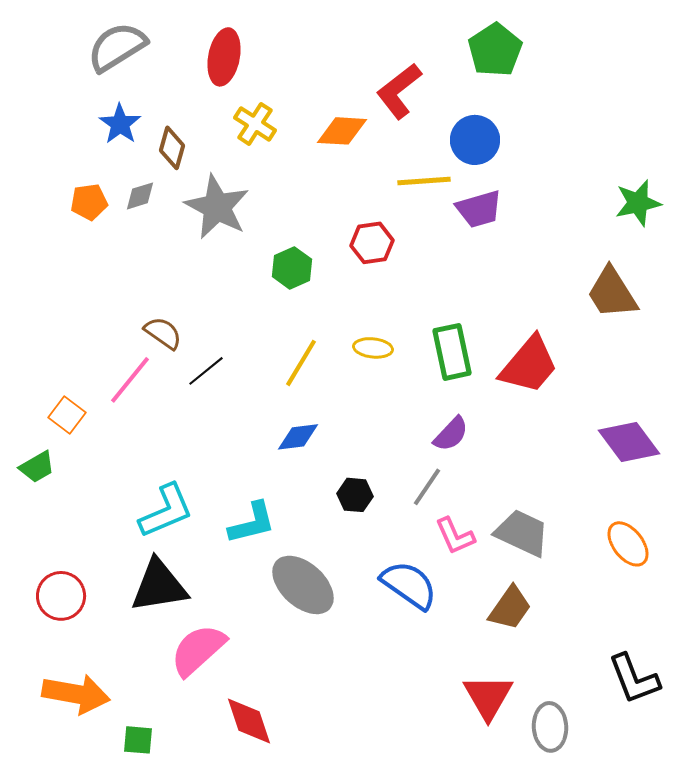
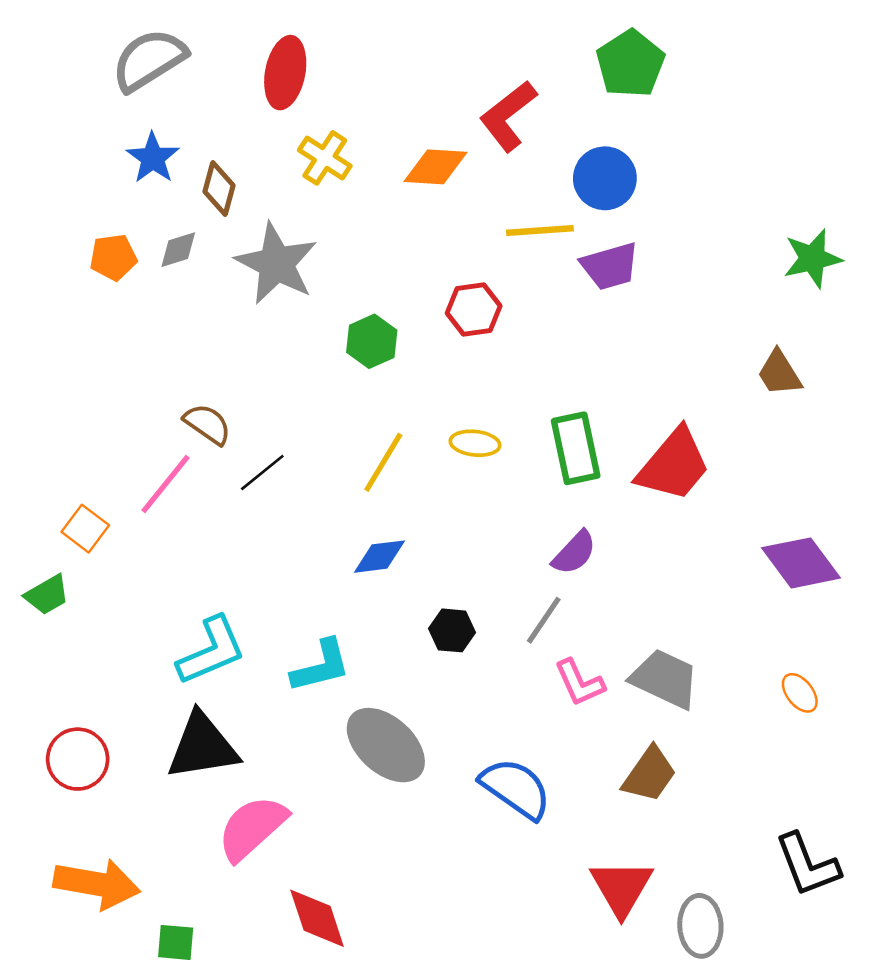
brown trapezoid: (612, 293) -> (779, 373), size x0.7
orange ellipse: (628, 544) -> (800, 693), size x0.7
blue semicircle: (409, 585) -> (516, 788), moved

